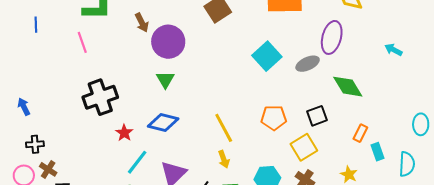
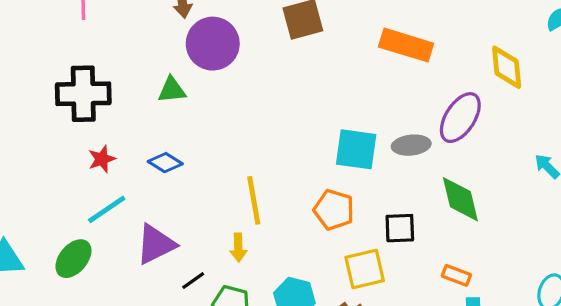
cyan square: (267, 56) -> (356, 149), moved, turned 32
green triangle: (165, 80) -> (172, 90), moved, turned 36
blue diamond: (163, 123) -> (165, 163), size x0.7
orange rectangle: (360, 133) -> (456, 275), turned 66

